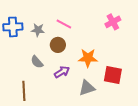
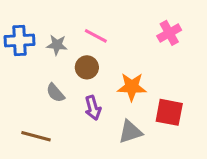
purple arrow: (62, 72) -> (93, 108), turned 105
brown line: (24, 91) -> (36, 136), turned -72

